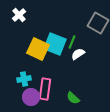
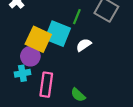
green line: (72, 42) -> (77, 17), moved
purple circle: (31, 97) -> (30, 56), moved

